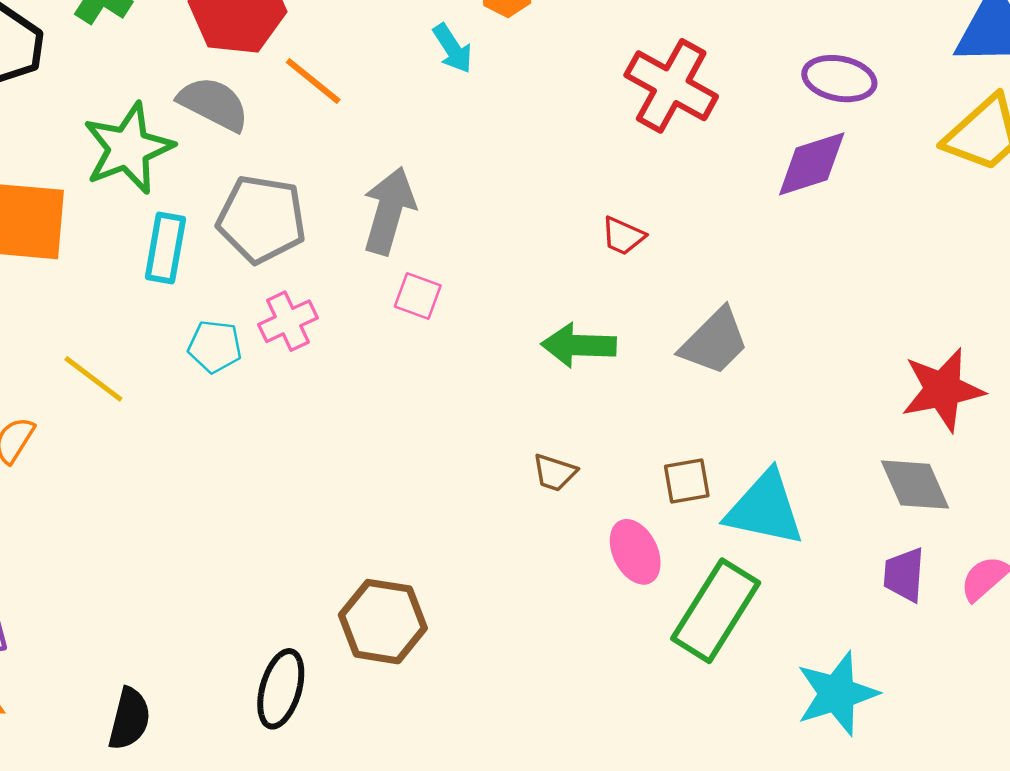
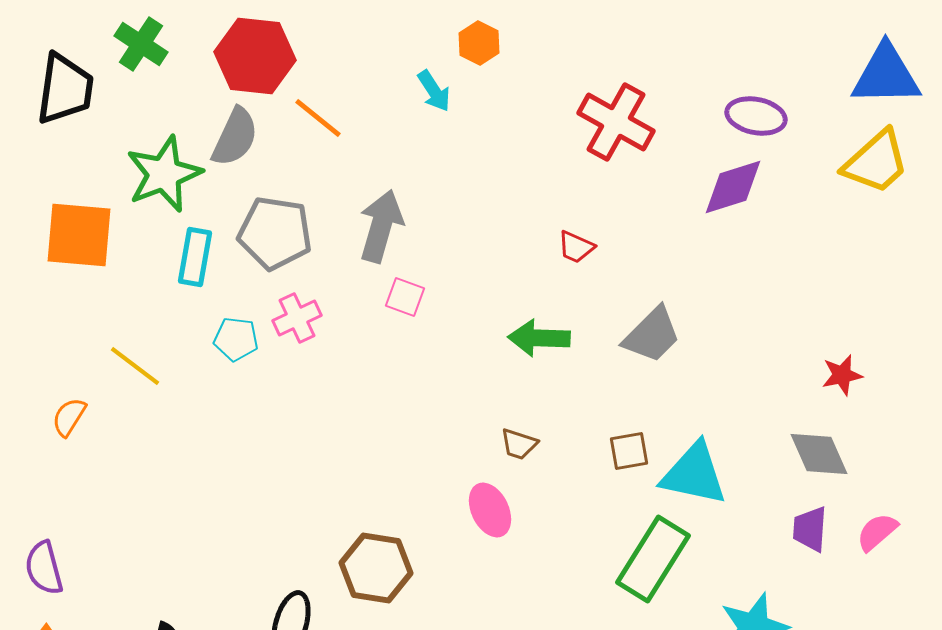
gray semicircle: (214, 104) -> (235, 137), turned 88
red star: (943, 390) -> (842, 375), size x0.6
pink ellipse: (635, 552) -> (490, 510), moved

